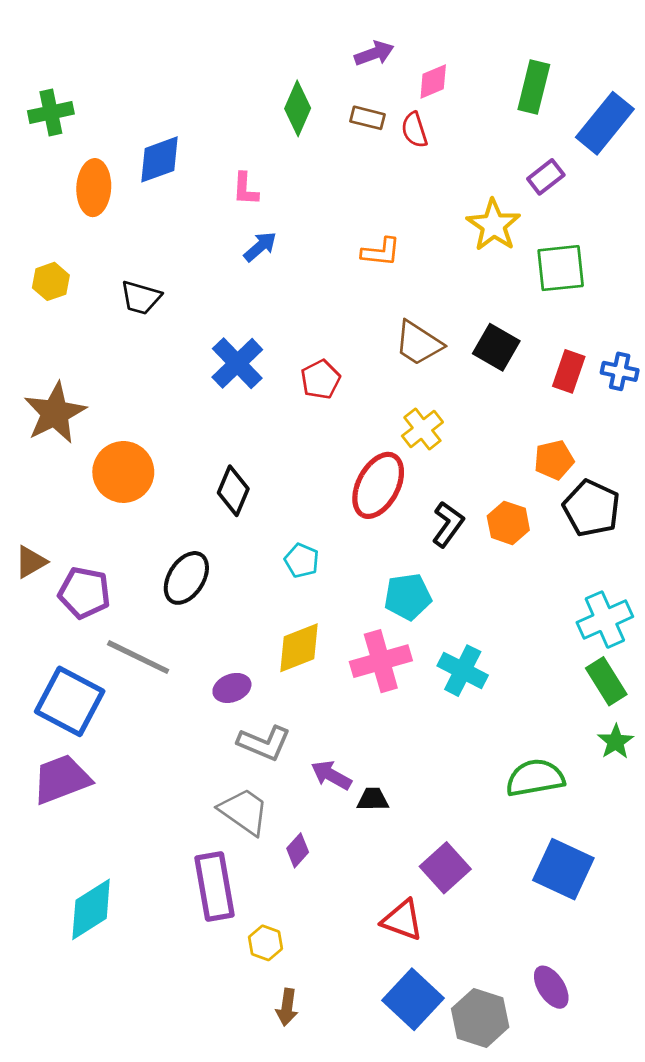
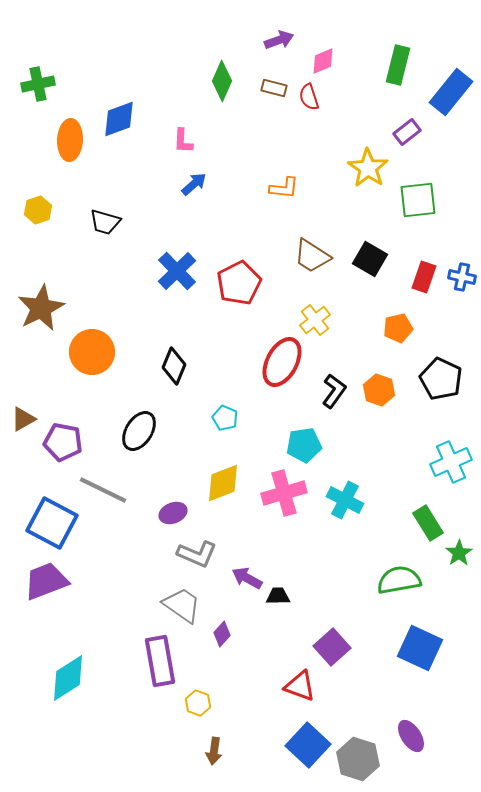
red pentagon: (320, 379) -> (239, 283), size x1.5
orange pentagon: (554, 460) -> (398, 328), moved
green rectangle: (606, 681) -> (428, 523), moved

